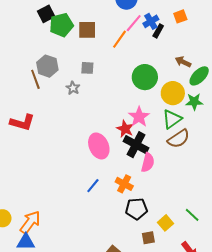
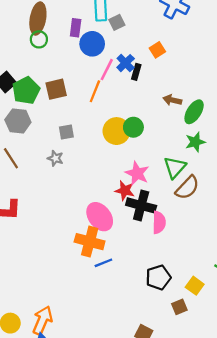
gray hexagon: (47, 66) -> (18, 121), moved
green circle: (145, 77) -> (133, 127), size x0.7
yellow circle: (173, 93) -> (116, 131), moved
orange cross: (124, 184) -> (90, 242), moved, size x1.4
blue line: (93, 186) -> (103, 263), turned 42

